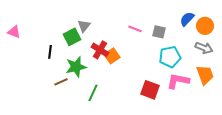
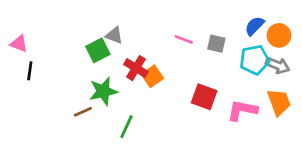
gray triangle: (84, 26) -> (114, 35), turned -48
black line: (50, 52) -> (30, 71), moved
cyan pentagon: (170, 57) -> (254, 60), moved
red square: (150, 90) -> (204, 97), moved

